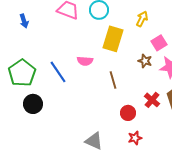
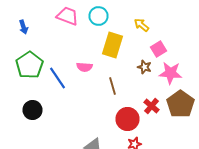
yellow arrow: (142, 19) -> (142, 25), turned -77
green pentagon: (22, 73) -> (30, 65), moved
red circle: (128, 113) -> (128, 119), size x1.5

